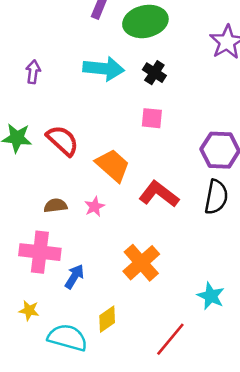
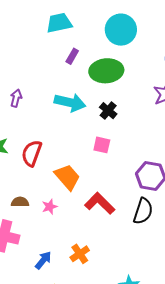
red semicircle: (63, 140) -> (32, 153), turned -120
orange cross: (141, 263) -> (80, 254), size x0.7
blue arrow: (74, 276) -> (43, 260), moved

